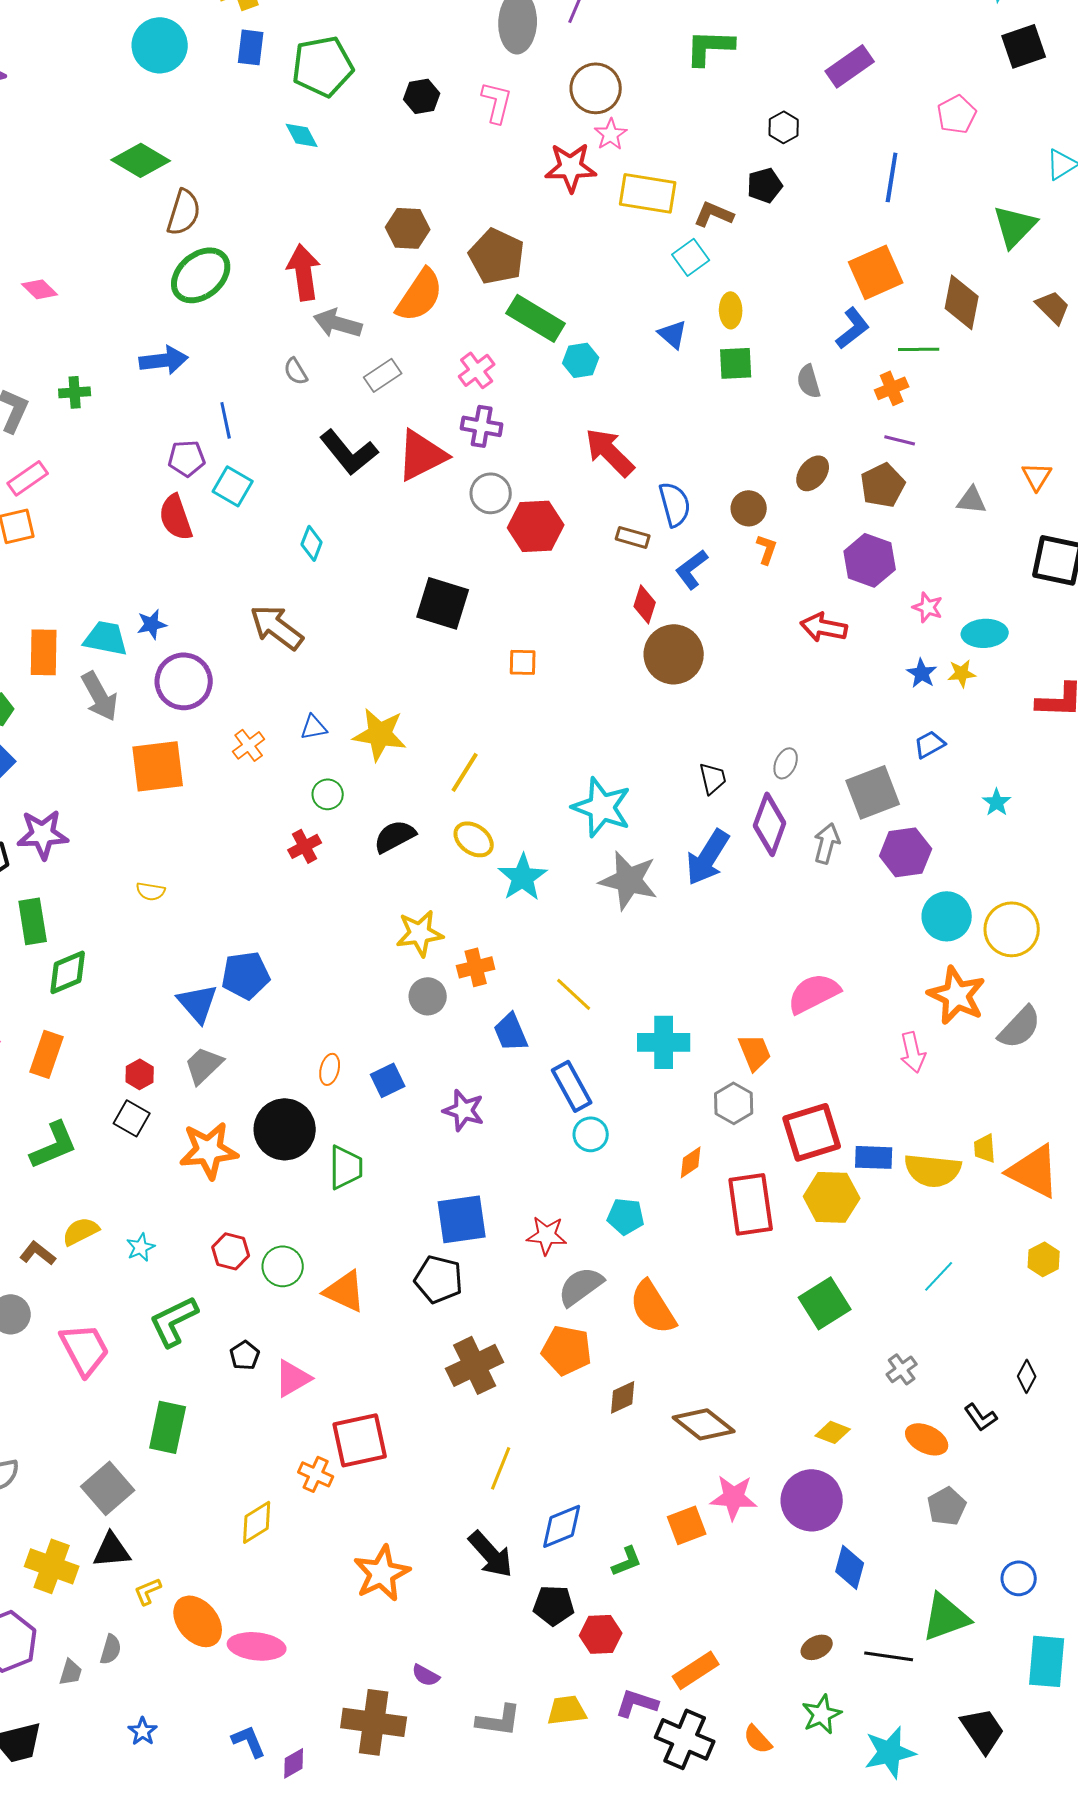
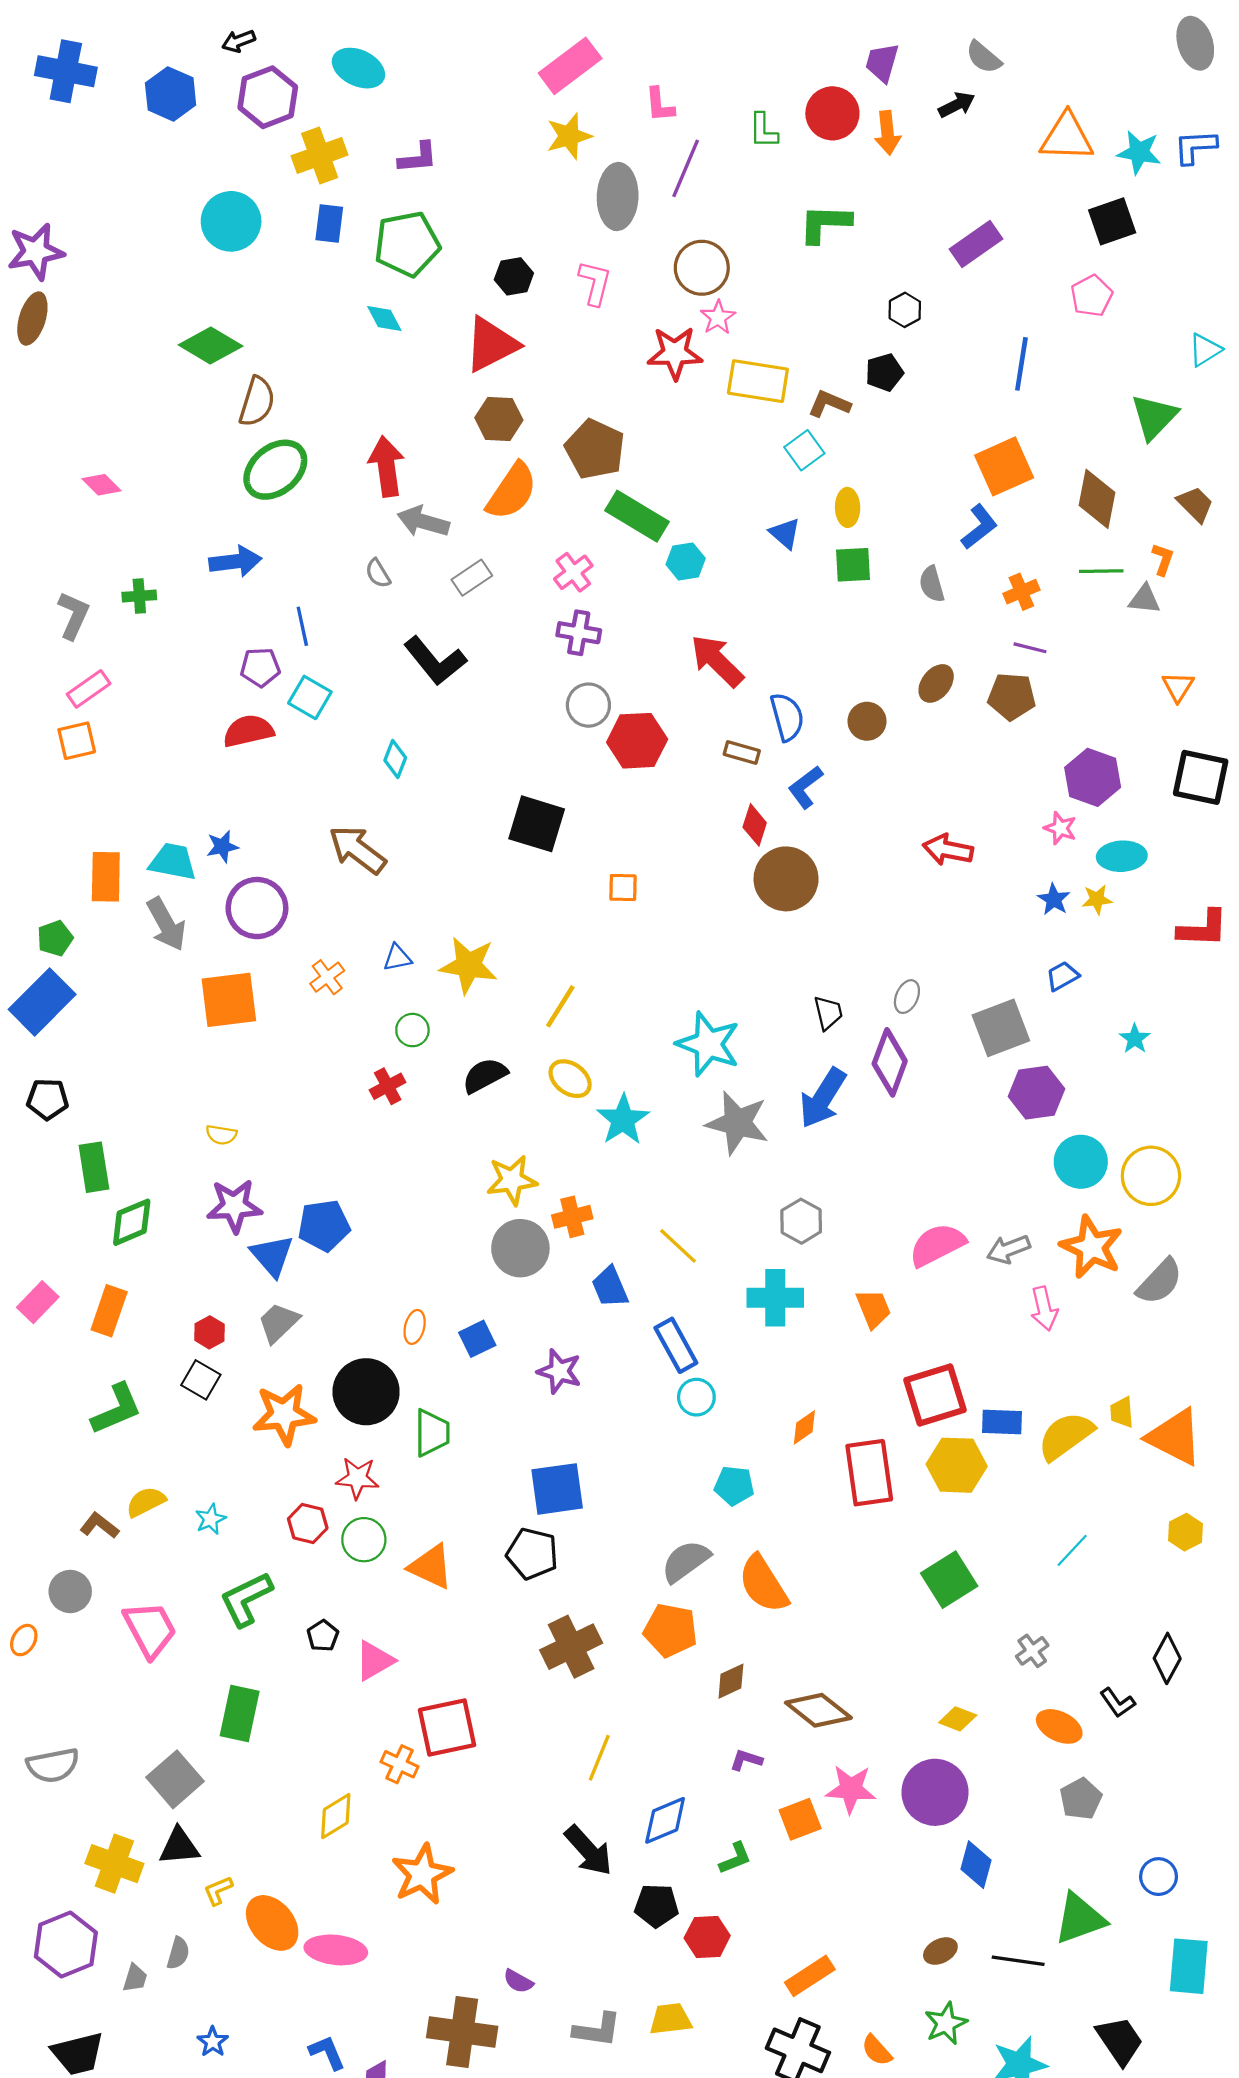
black square: (1024, 46) -> (1112, 221), moved
green line: (919, 349) -> (1101, 571), moved
red triangle: (422, 455) -> (491, 344), moved
brown pentagon: (883, 485) -> (1012, 696), turned 30
gray triangle: (972, 500) -> (1144, 599), moved
red semicircle: (176, 517) -> (248, 731), turned 96
orange L-shape: (767, 549) -> (1163, 559), moved
purple hexagon: (870, 560) -> (1093, 777), moved
purple star: (43, 834) -> (234, 1206), moved
gray arrow: (827, 843) -> (1008, 1249), moved, turned -126
gray circle: (428, 996) -> (520, 1248), size x1.4
gray hexagon: (734, 1103) -> (801, 1221), moved
yellow semicircle: (933, 1170) -> (1066, 1436), turned 138
red star: (547, 1235) -> (357, 1478), moved
black diamond: (1027, 1376) -> (1167, 1658), size x1.4
orange star: (382, 1573) -> (422, 1874), moved
purple L-shape: (637, 1703) -> (746, 1760), moved, size x0.7

